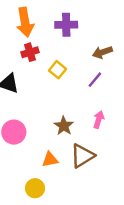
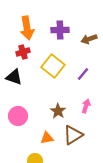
red cross: (30, 52) -> (23, 52), moved
brown arrow: (102, 52) -> (89, 39), moved
yellow square: (57, 70) -> (53, 66), size x1.6

